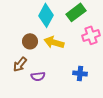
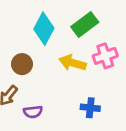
yellow arrow: (54, 42) -> (72, 63), moved

